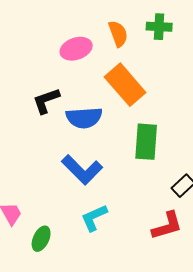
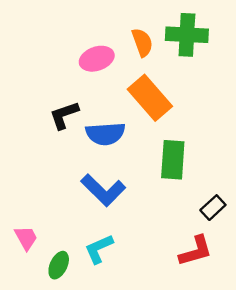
green cross: (159, 27) -> (187, 35), size x1.5
cyan L-shape: (94, 218) -> (99, 249), moved

